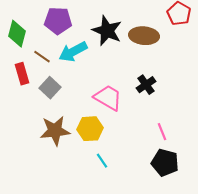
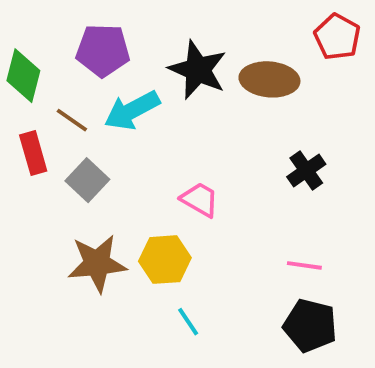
black cross: (146, 85) -> (306, 170), moved
pink trapezoid: (108, 98) -> (200, 200), size x0.7
pink line: (162, 132) -> (304, 265), turned -60

